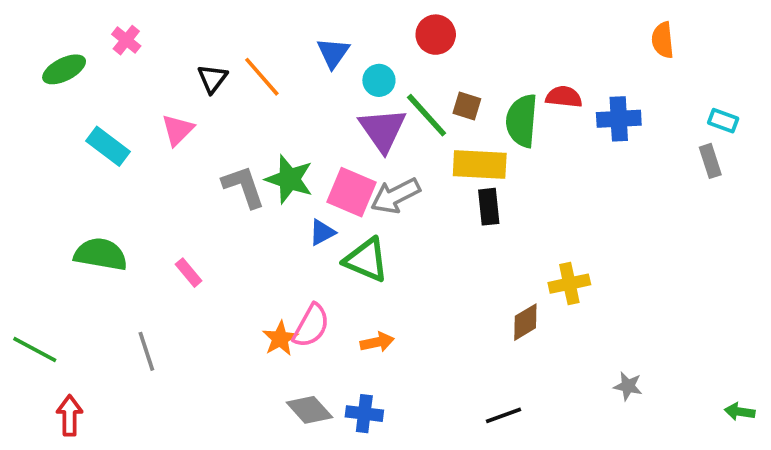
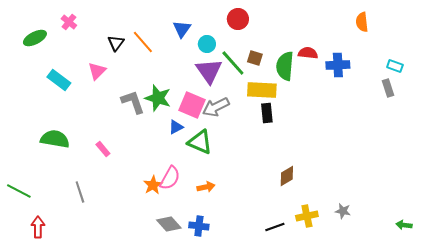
yellow cross: (569, 284) -> (307, 216), moved

